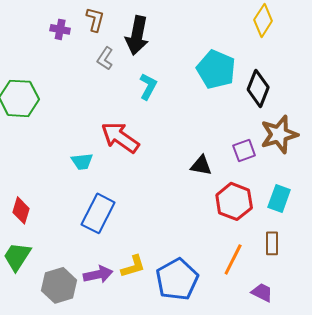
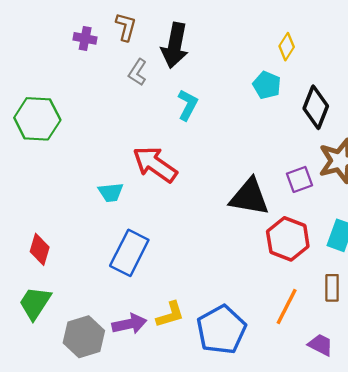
yellow diamond: (263, 20) -> (287, 47), moved, size x0.7
cyan pentagon: (216, 69) -> (267, 85), size x0.6
black triangle: (201, 165) -> (249, 197), size x1.6

